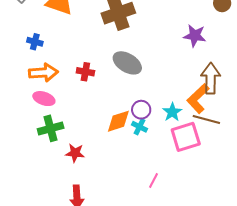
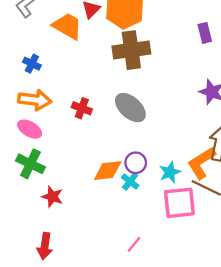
green cross: (51, 128) -> (30, 164), turned 30

